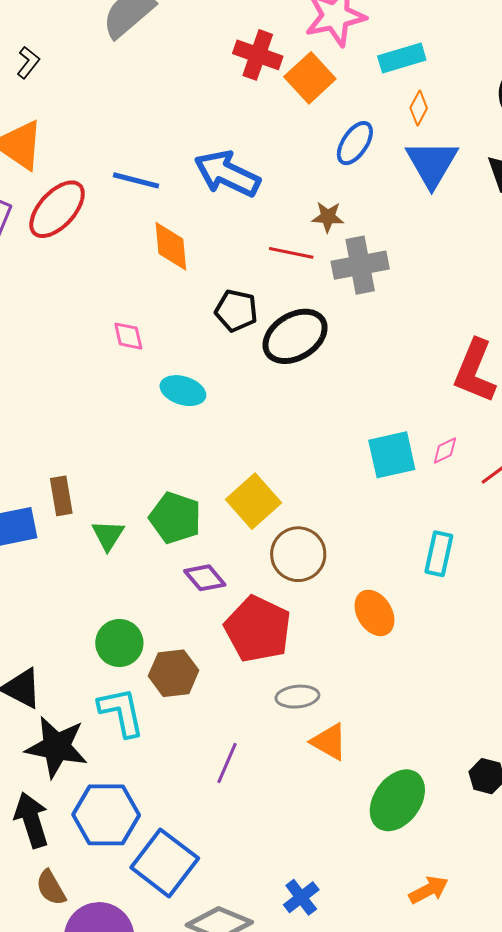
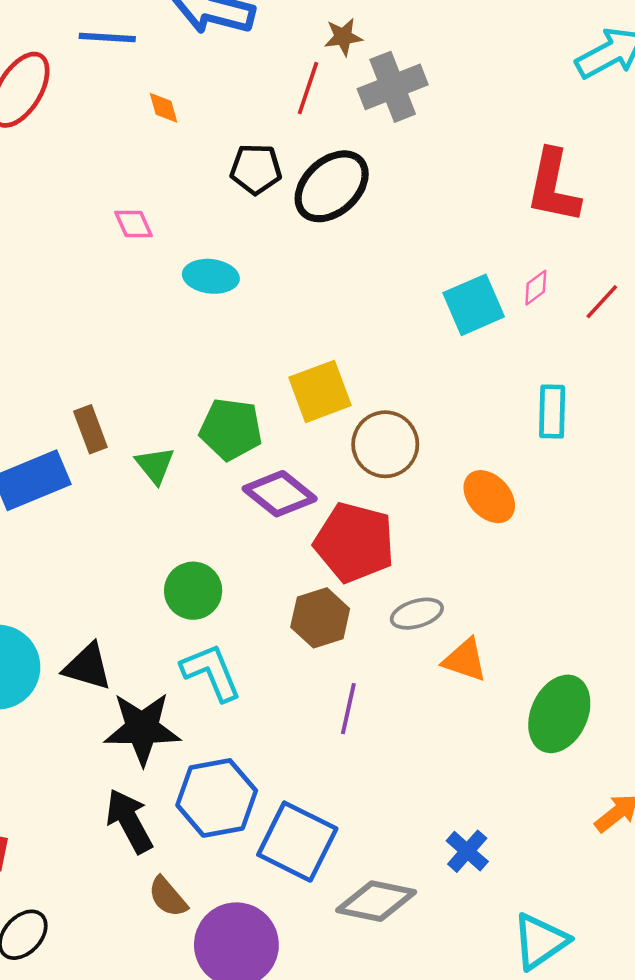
orange diamond: (171, 246) -> (164, 108), size x0.6
red line: (291, 253) -> (308, 88), turned -72
yellow square: (254, 501) -> (320, 391), turned 32
purple diamond: (205, 578) -> (280, 494), size x1.4
brown hexagon: (174, 673) -> (320, 618), moved

